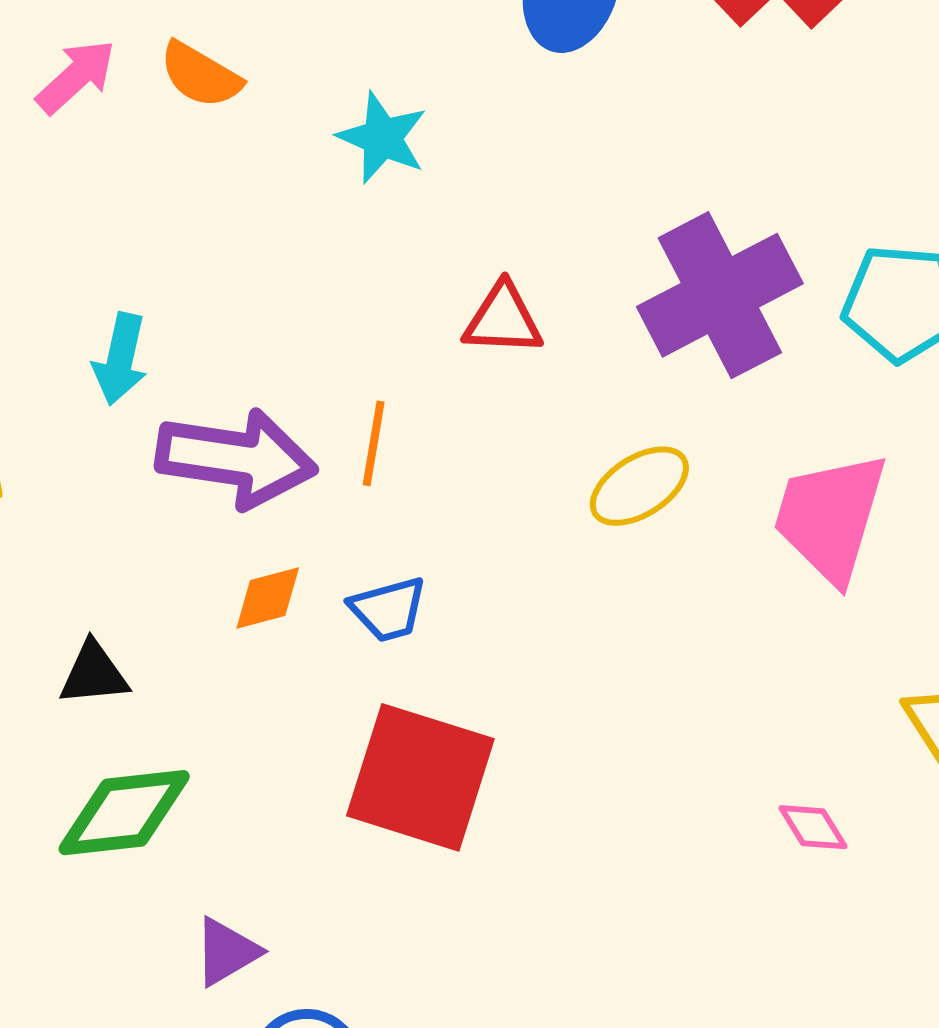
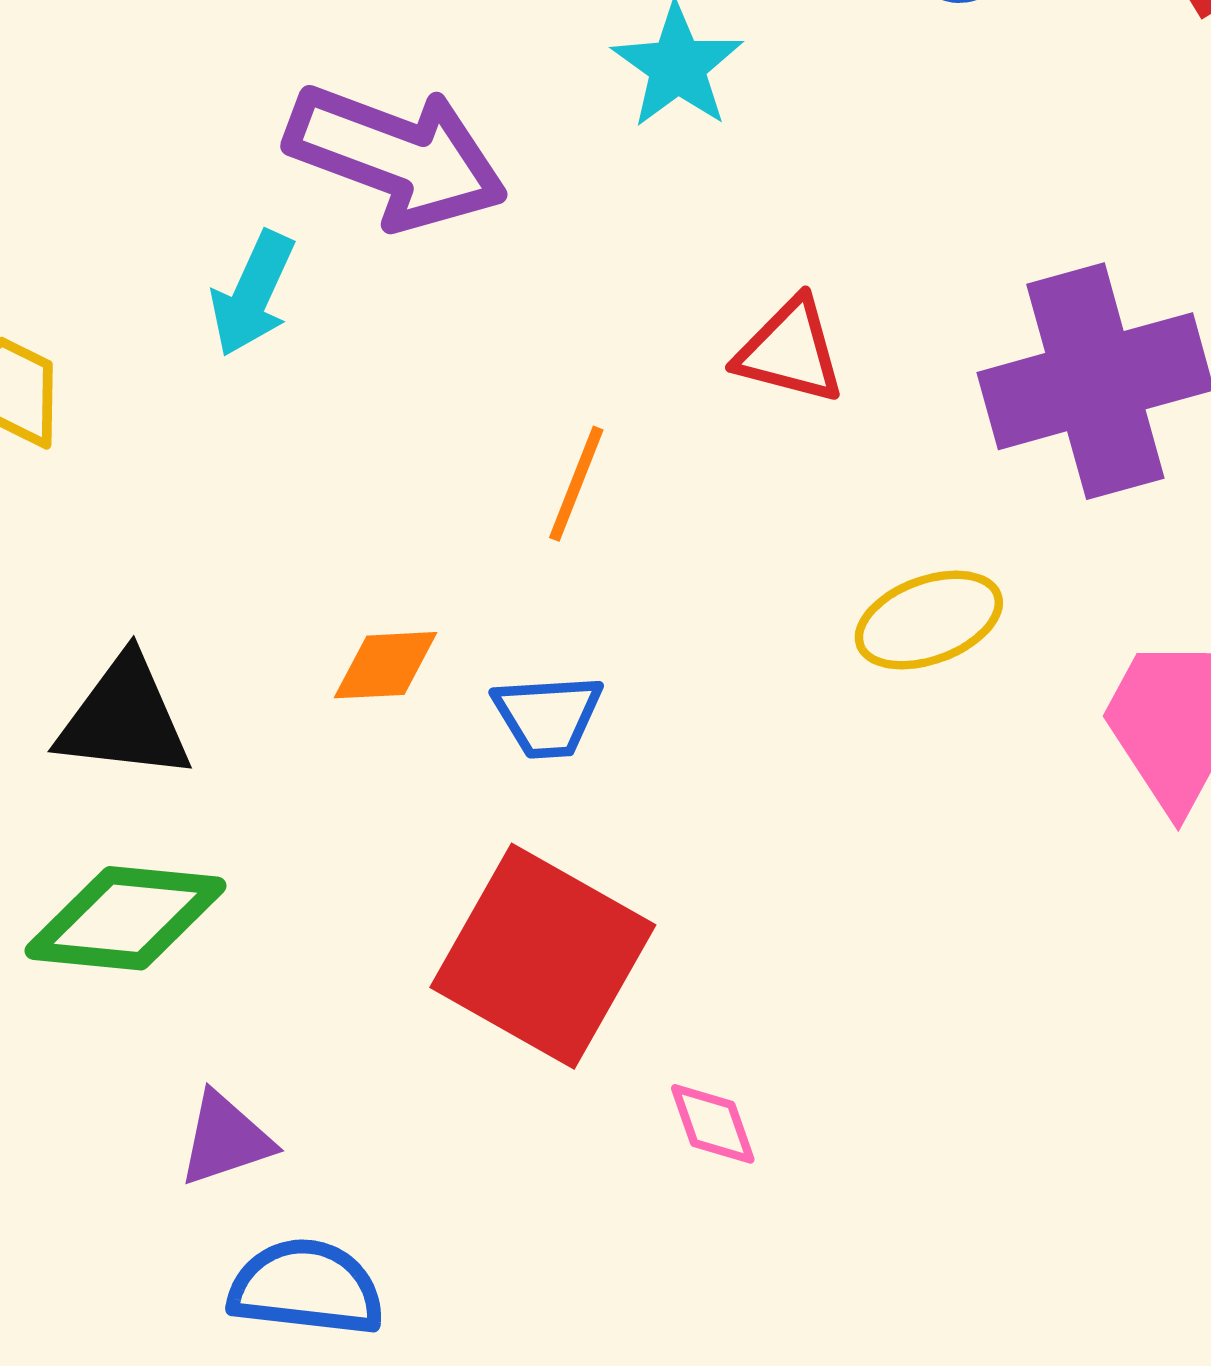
purple arrow: (236, 458) -> (396, 157), moved
black triangle: (94, 674) -> (124, 718), size x1.4
pink diamond: (813, 827) -> (713, 1124), moved

